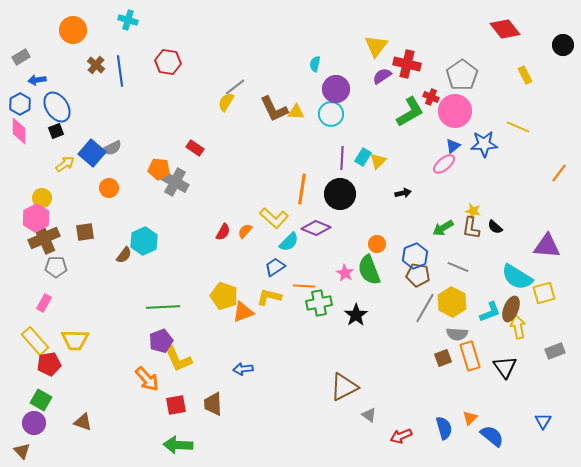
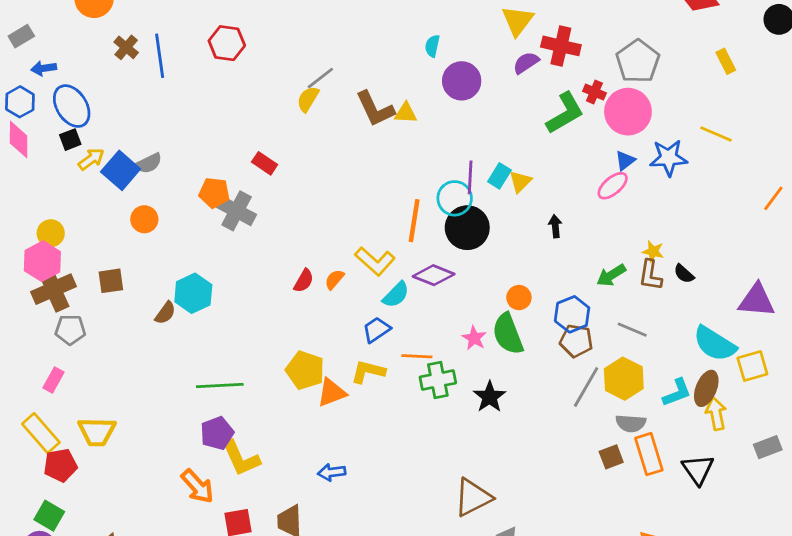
cyan circle: (331, 114) -> (455, 198), moved
yellow arrow: (65, 164) -> (91, 159), moved
black arrow: (403, 193) -> (555, 226), turned -84

